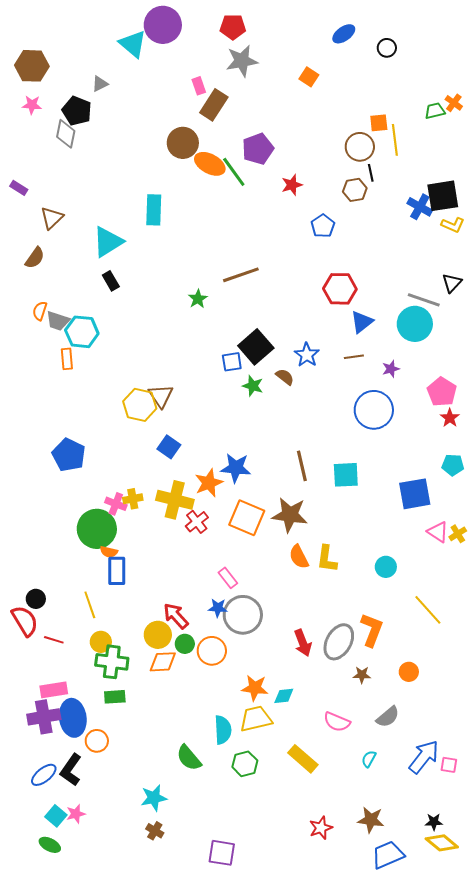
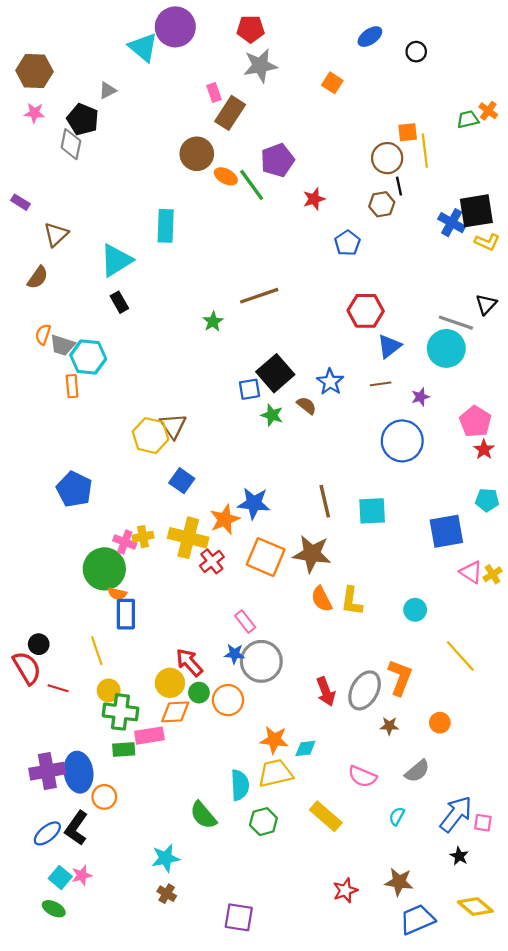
orange ellipse: (210, 164) -> (226, 176), size x0.7
pink rectangle: (54, 690) -> (149, 736), moved
black star: (434, 822) -> (459, 856), moved, turned 30

